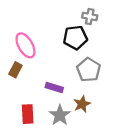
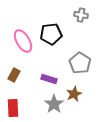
black pentagon: (75, 38) -> (51, 34), moved
brown rectangle: (15, 70) -> (14, 75), moved
red rectangle: (28, 114) -> (13, 108), moved

